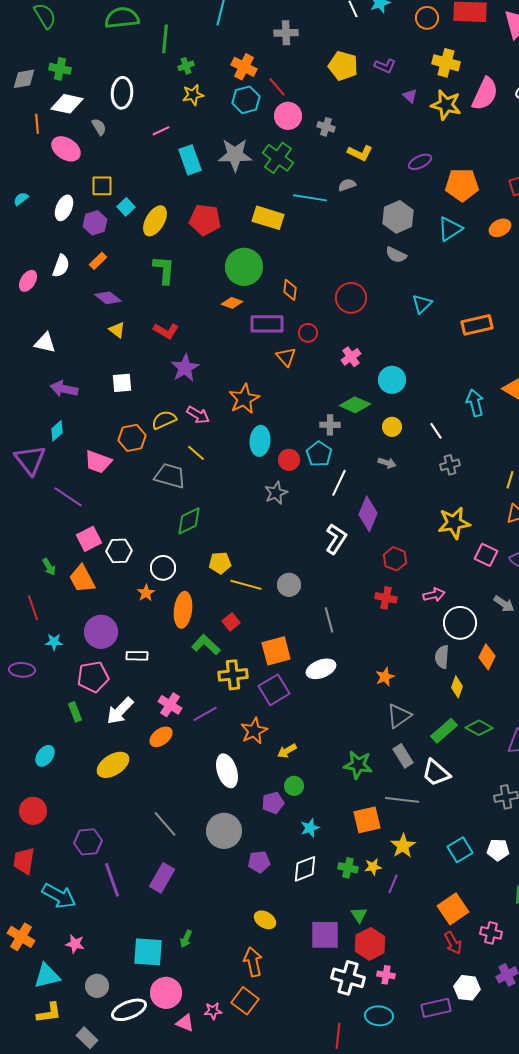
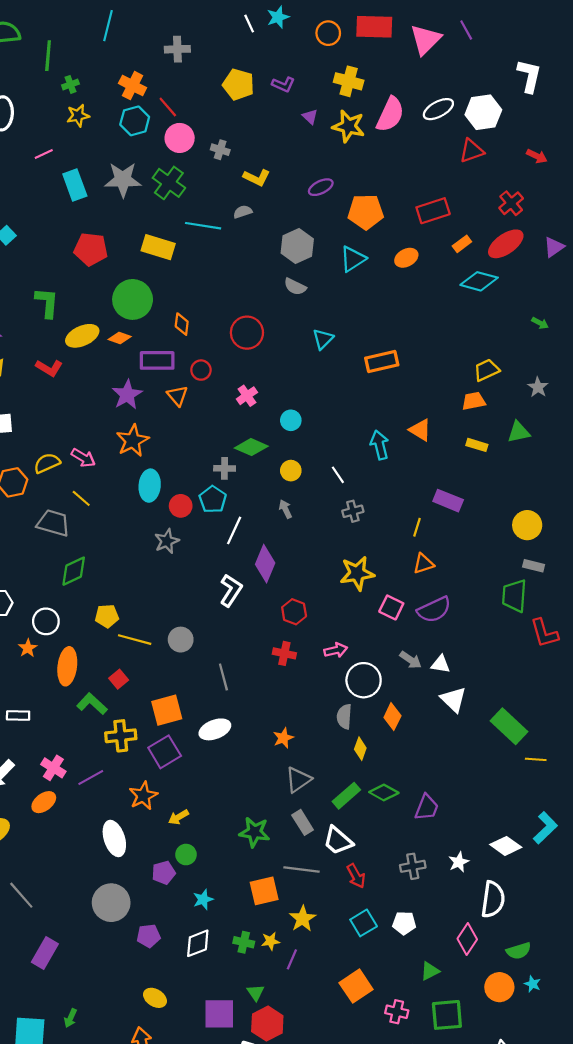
yellow ellipse: (155, 221) -> (82, 336), moved, turned 36
purple star: (185, 368) -> (127, 395), moved
cyan circle: (392, 380) -> (291, 420), size x0.7
gray arrow: (387, 463) -> (285, 509), turned -132
gray line: (165, 824) -> (21, 895), moved
red arrow: (453, 943) -> (356, 876), moved

